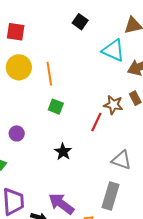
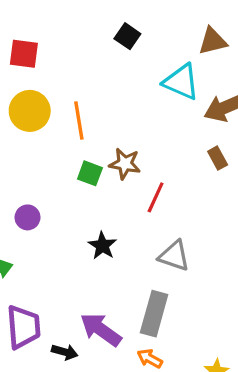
brown star: (113, 105) -> (125, 164), moved
gray triangle: (121, 160) -> (174, 256), moved
gray rectangle: (110, 196) -> (154, 314), moved

